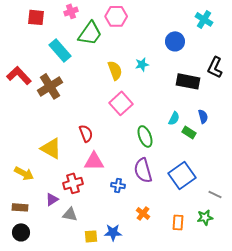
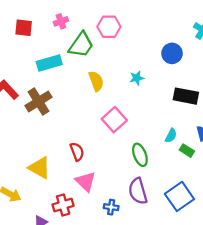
cyan rectangle: (60, 50) -> (49, 63), turned -65
yellow semicircle: (115, 70) -> (96, 81), moved
pink triangle: (94, 161) -> (85, 182), turned 45

